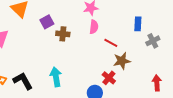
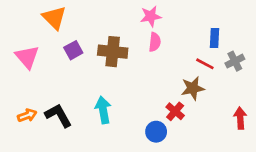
purple square: (47, 22) -> (73, 50), moved
brown cross: (63, 34) -> (113, 52), size x1.5
red line: (111, 43) -> (205, 64), moved

